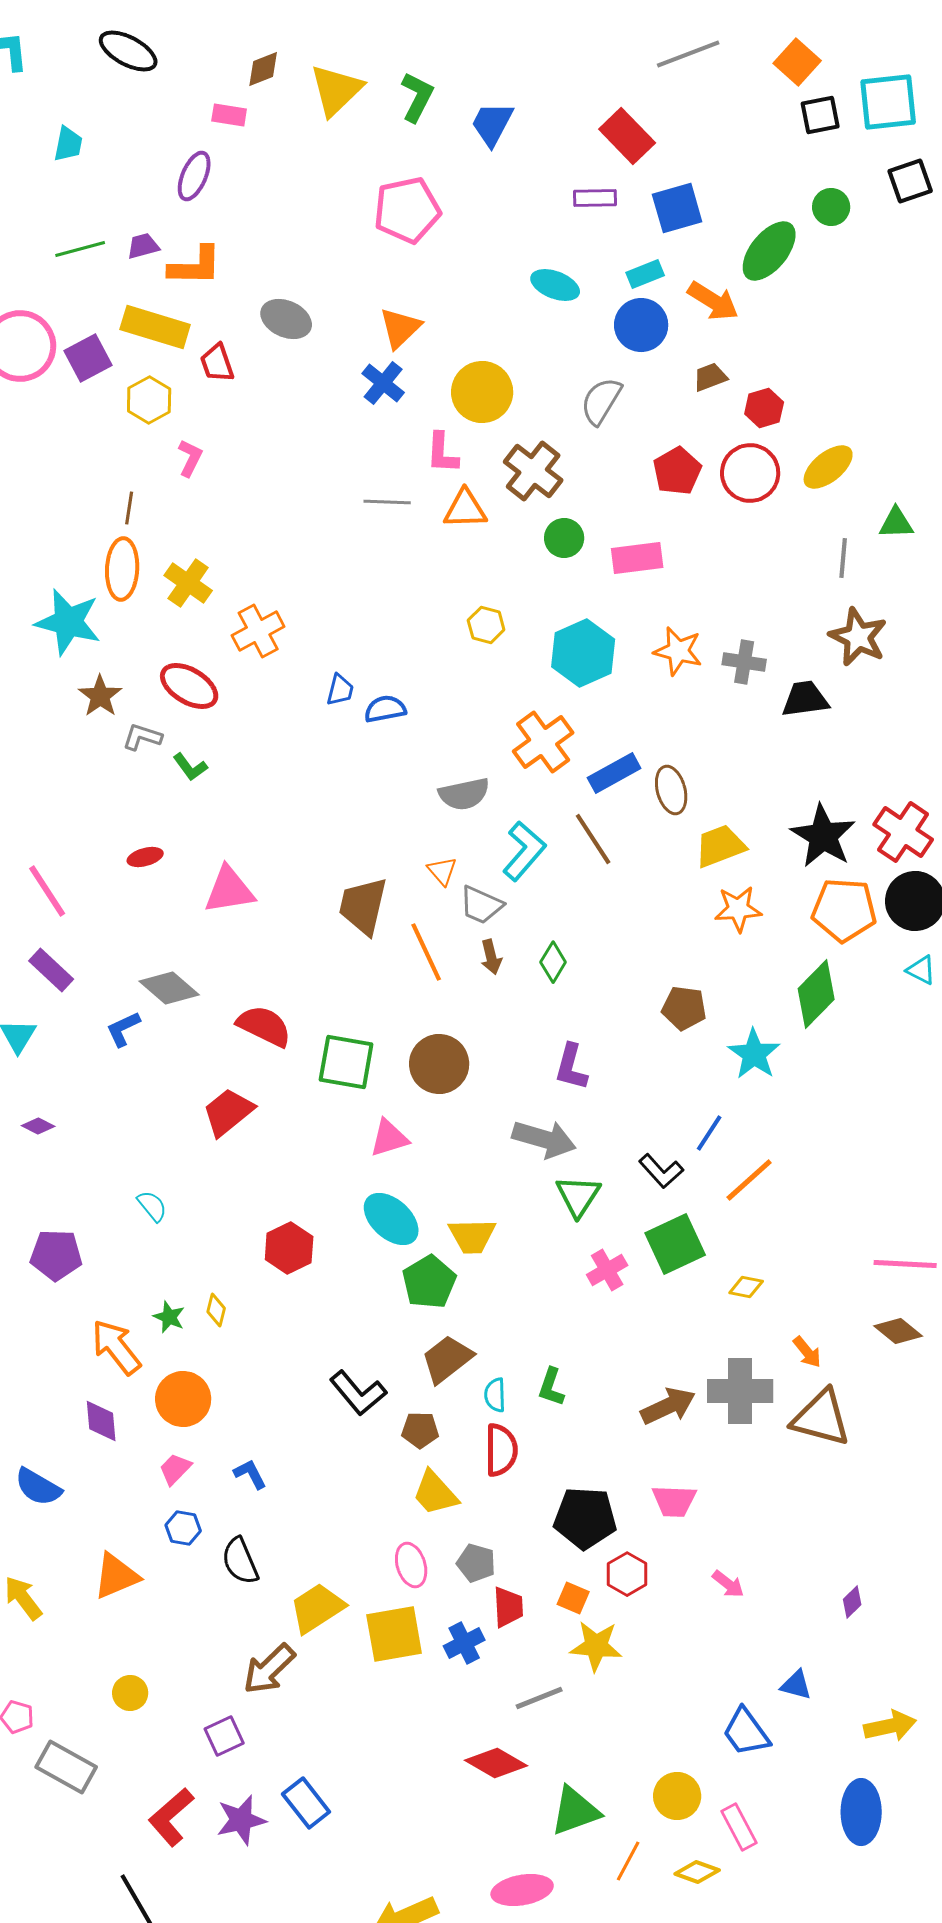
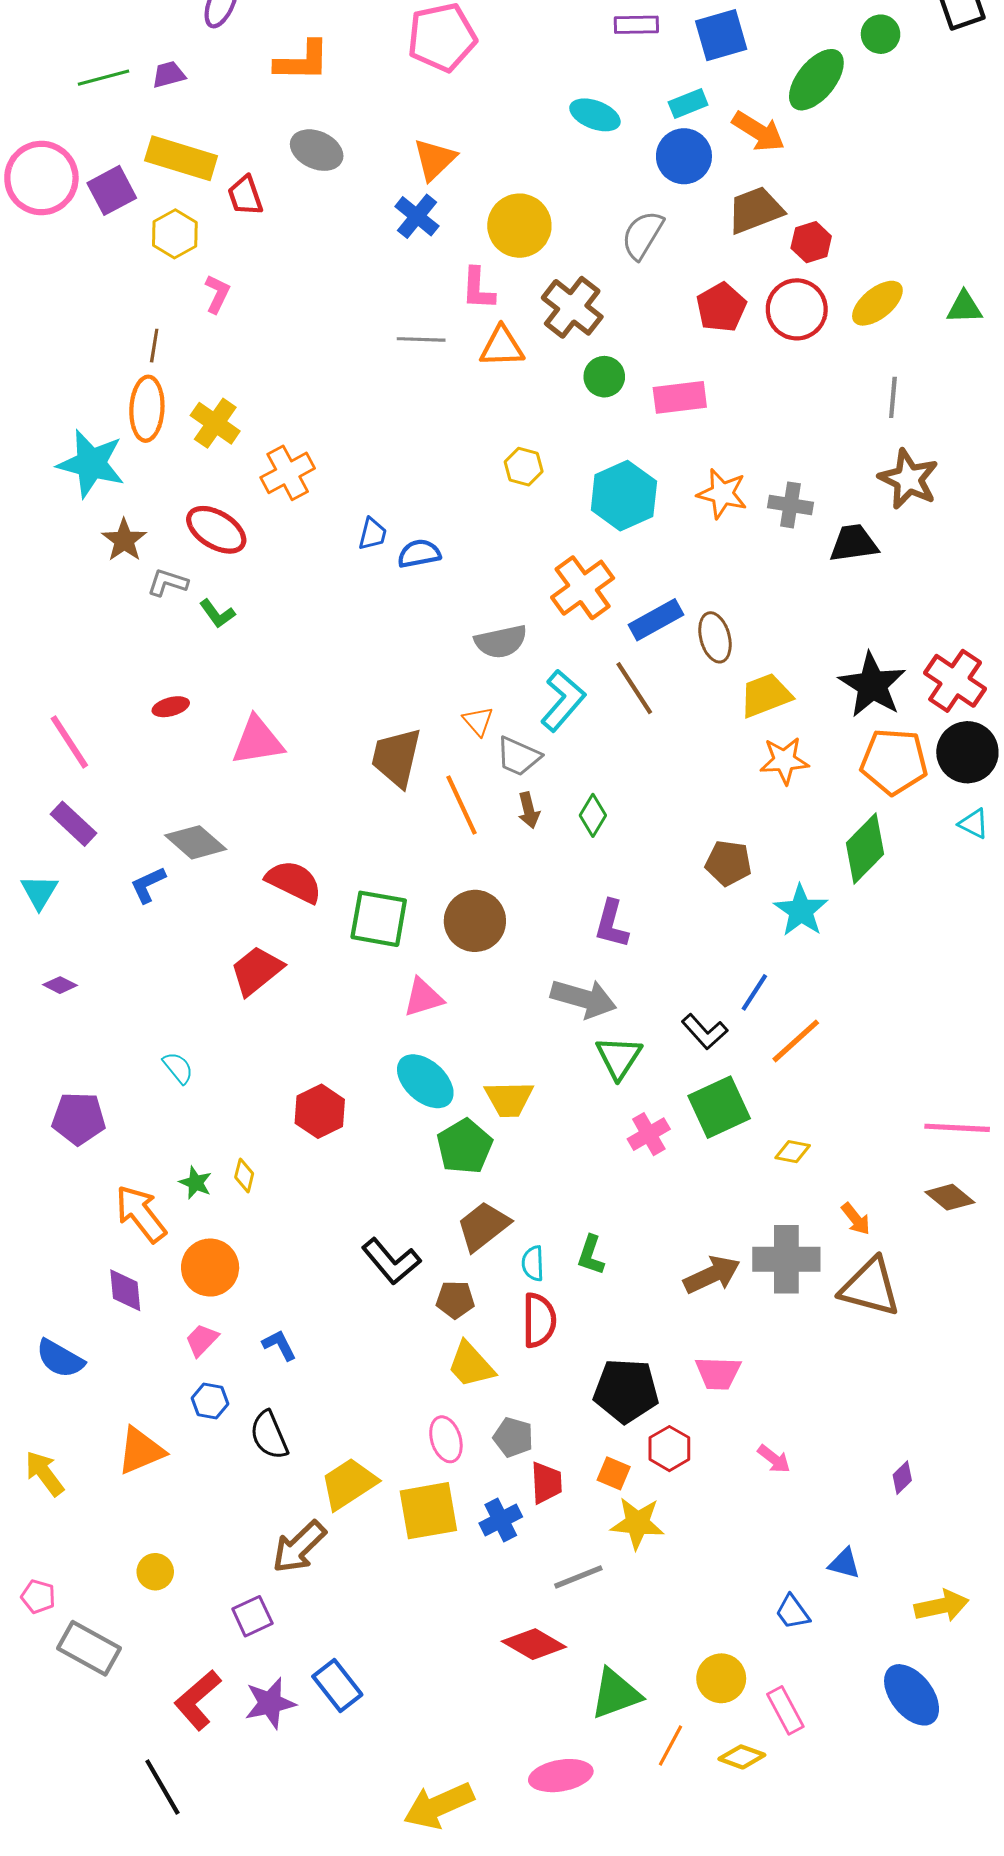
orange L-shape: (195, 266) -> (302, 61), moved
brown trapezoid: (710, 377) -> (755, 210), size x1.6
green triangle: (896, 523) -> (964, 307), moved
blue trapezoid: (746, 1732) -> (793, 1612), size x0.7
blue ellipse: (861, 1812) -> (912, 1695), turned -38

